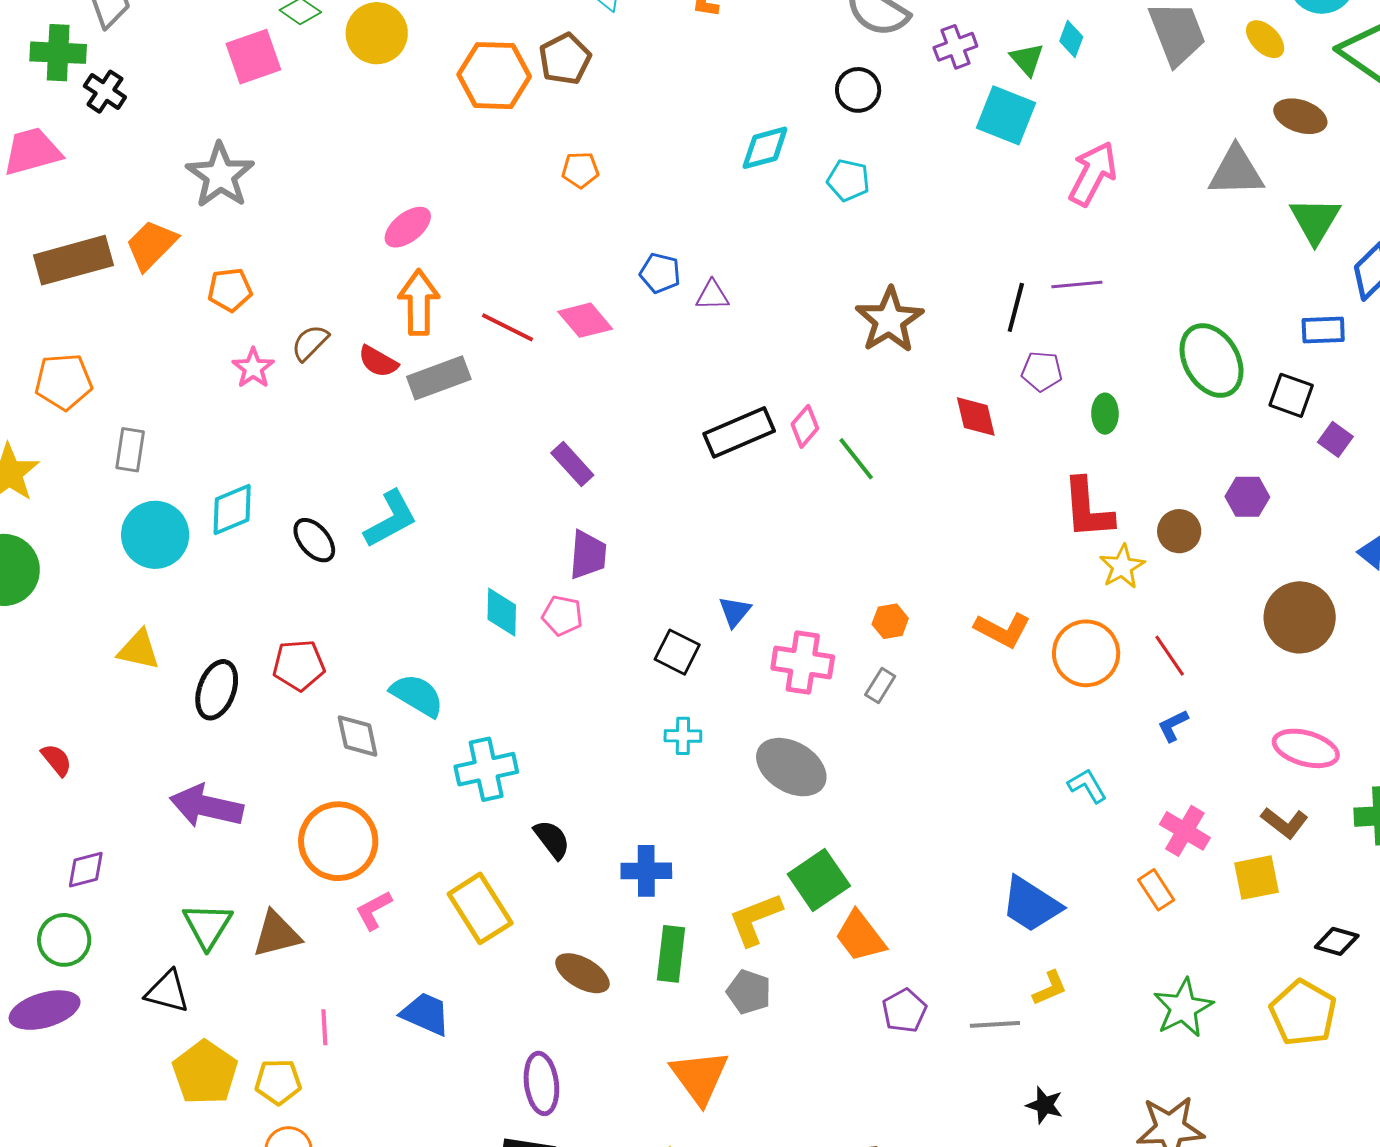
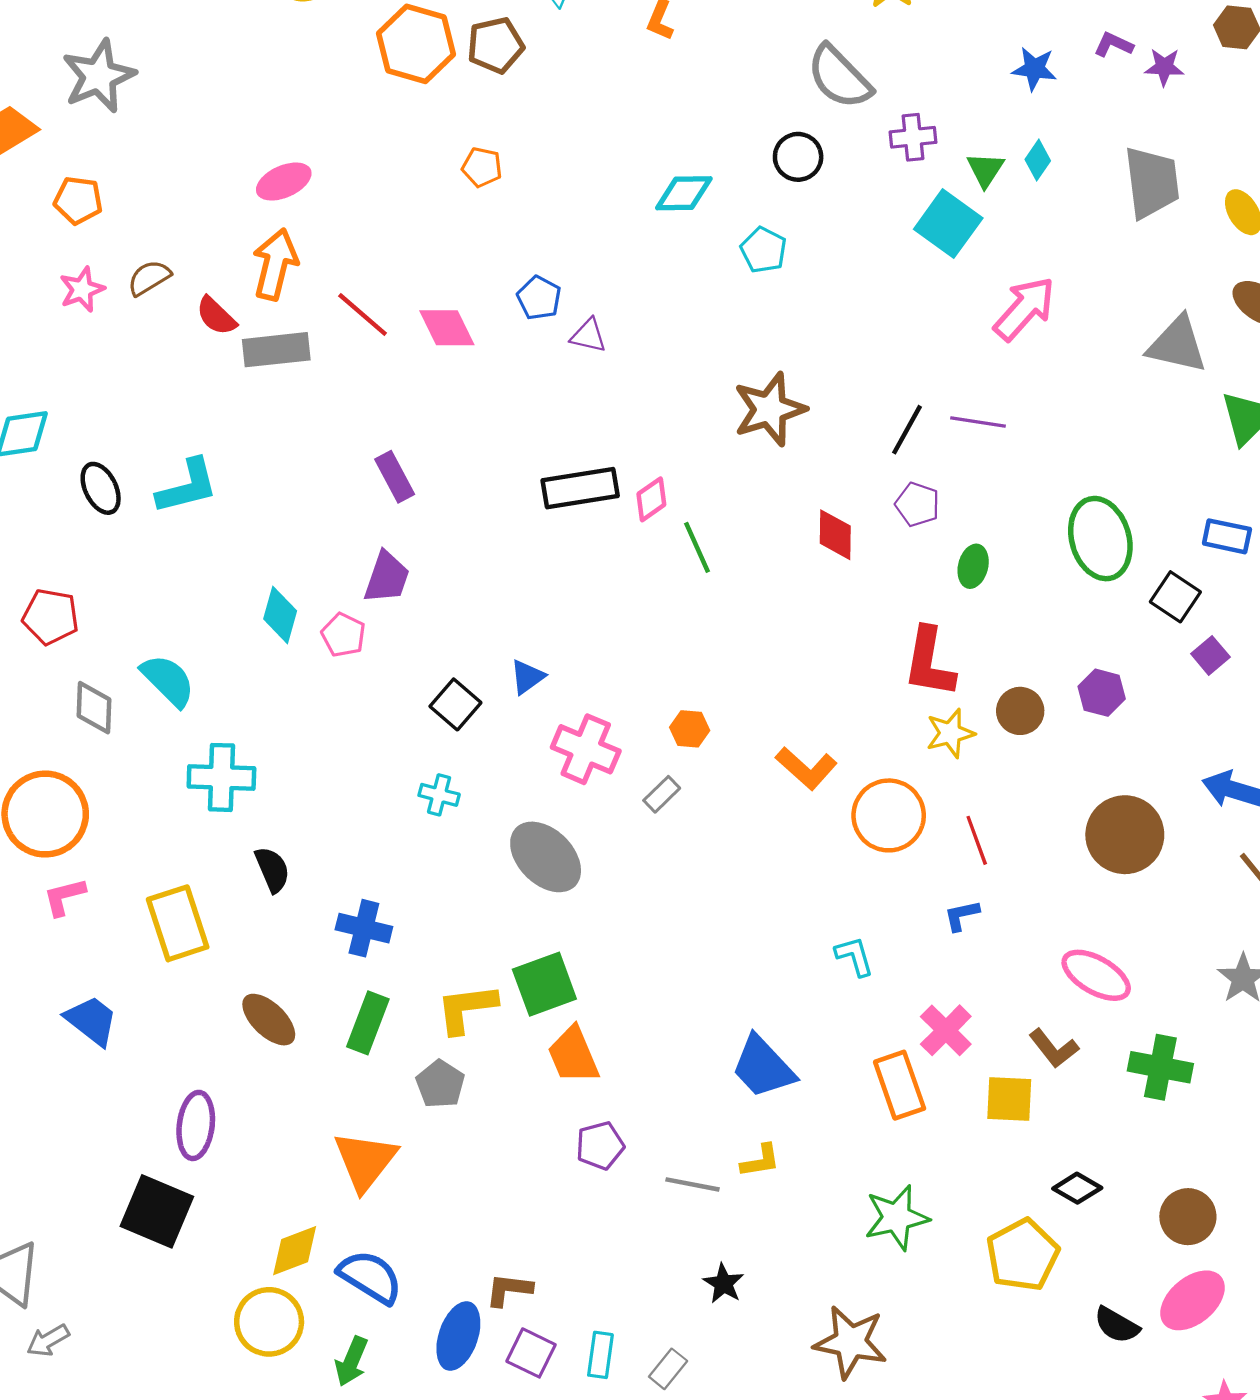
orange rectangle: (1156, 890) -> (900, 1085), size x1.5

